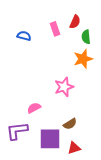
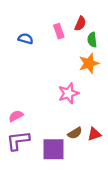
pink semicircle: (34, 108) -> (16, 116), moved
red triangle: (74, 148) -> (94, 134), moved

